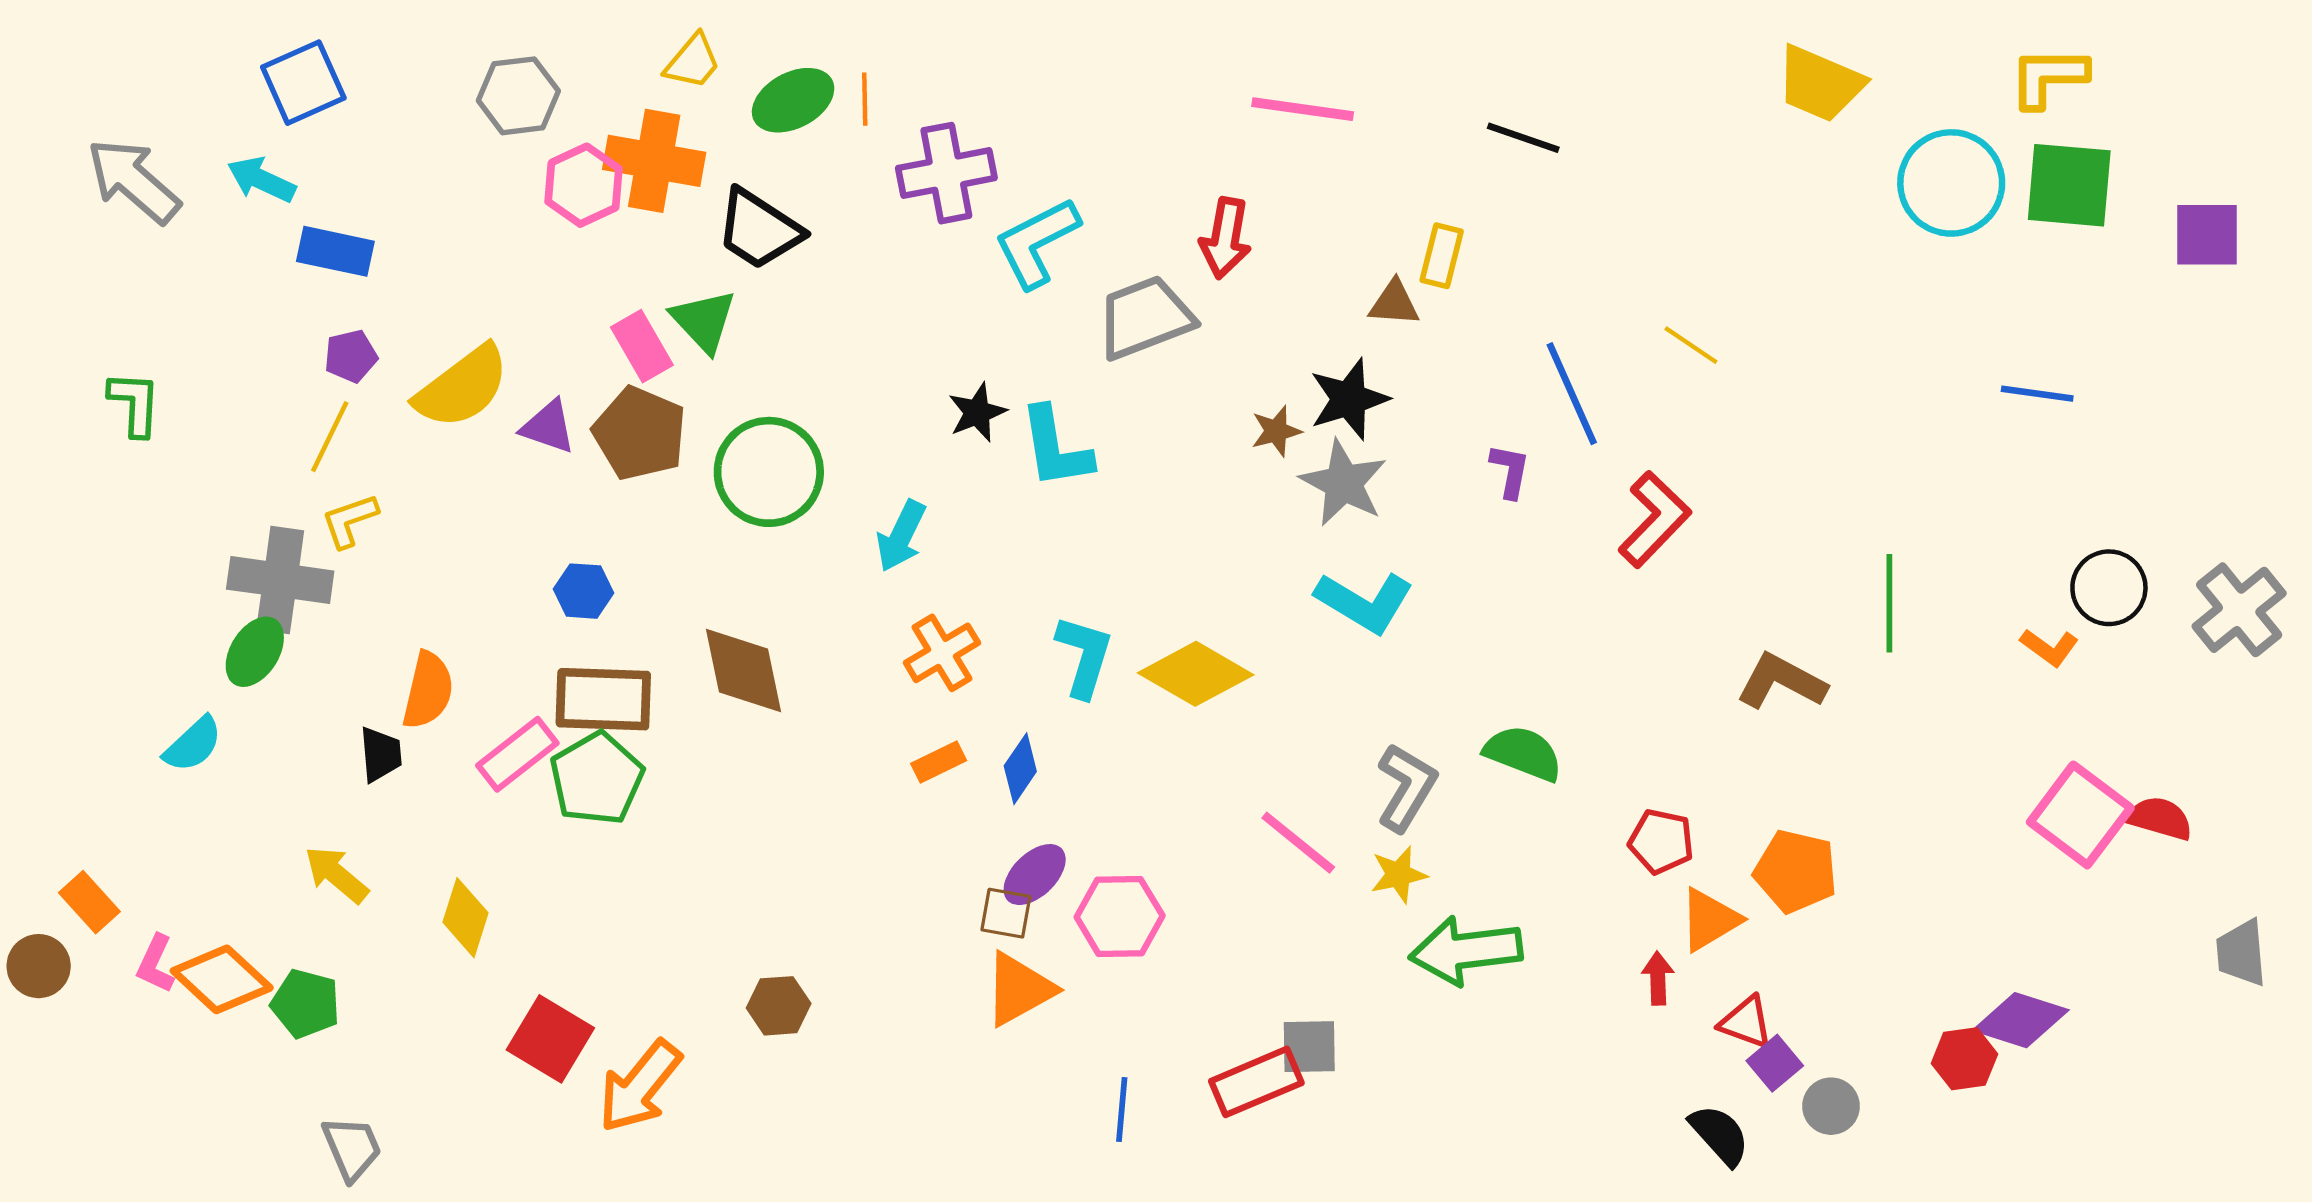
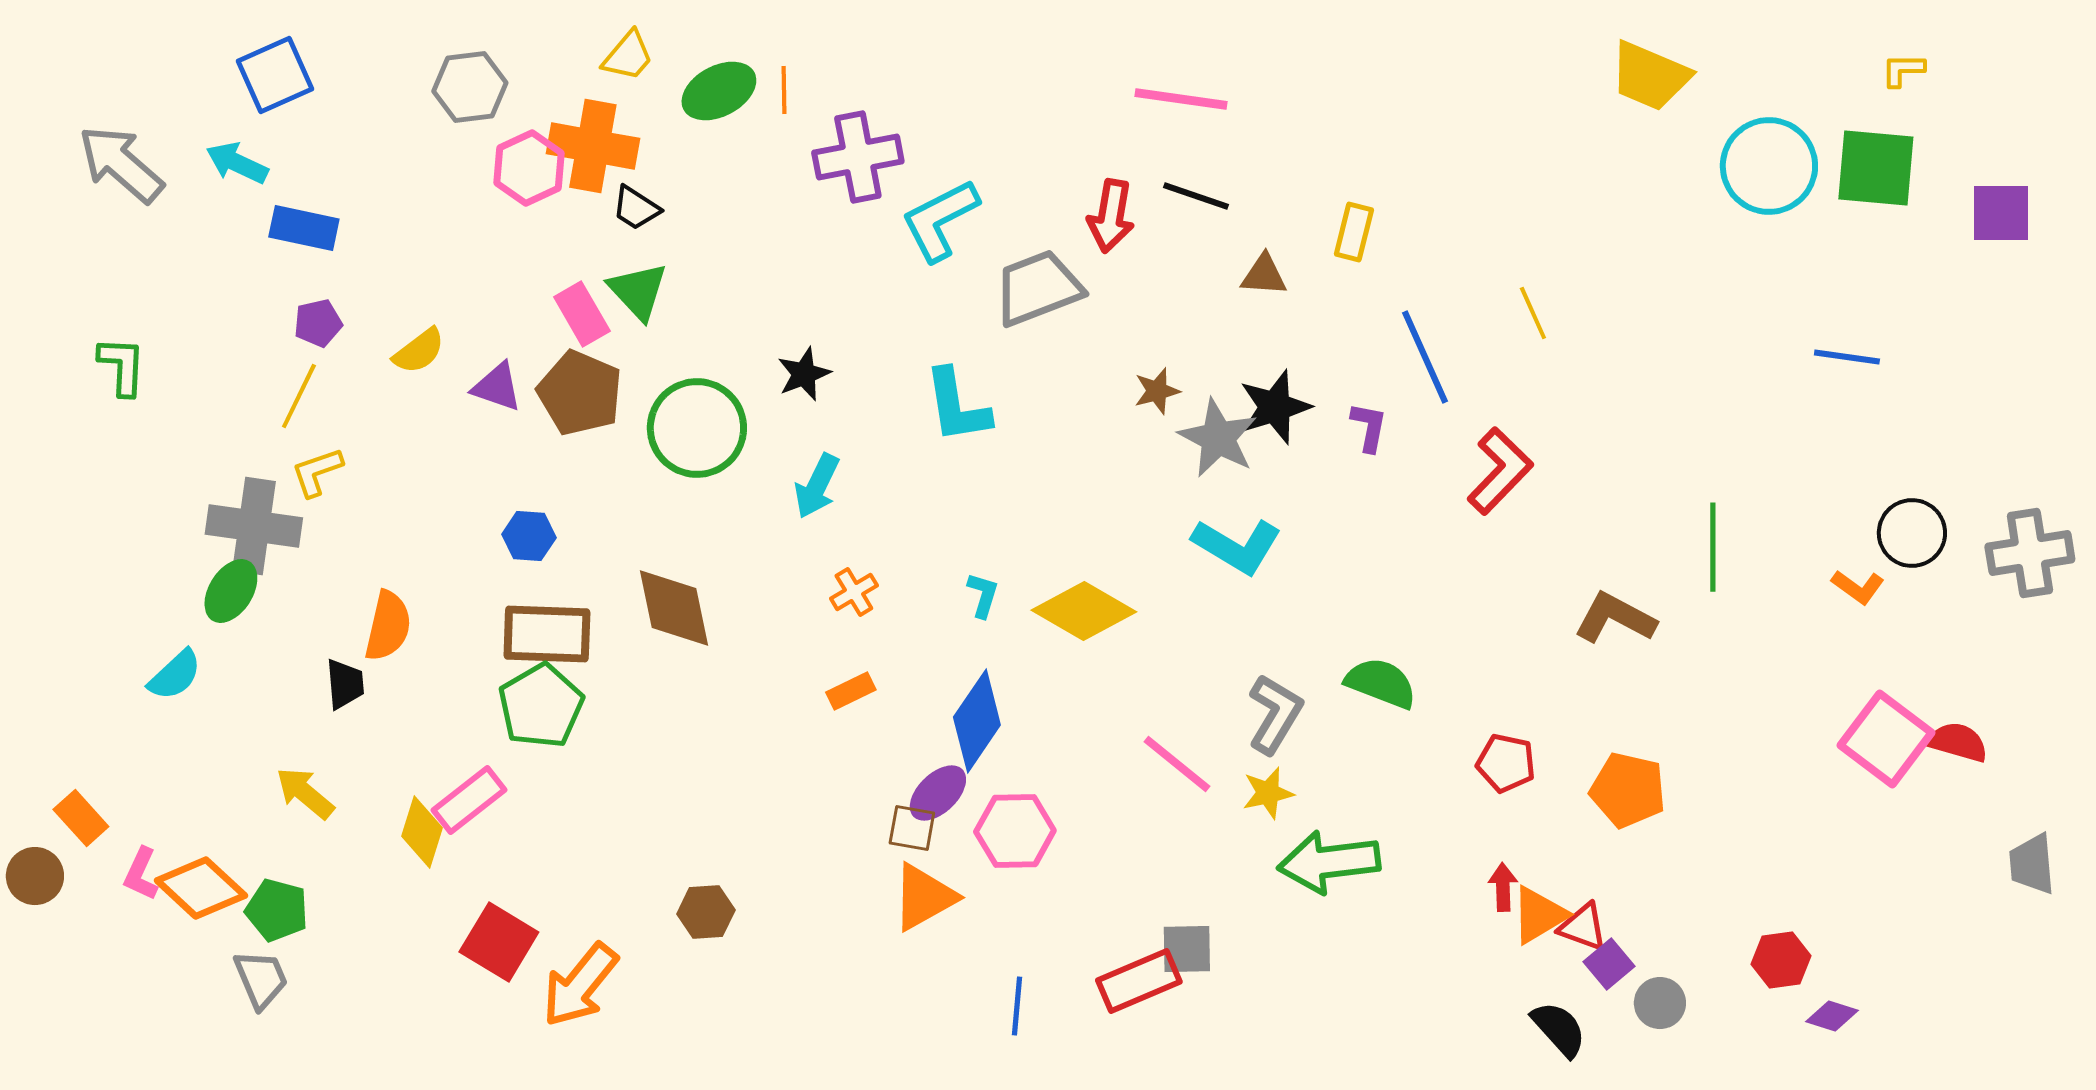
yellow L-shape: (2048, 77) -> (1903, 70), moved, size x0.6
black line: (1523, 138) -> (1196, 196), moved
black trapezoid: (759, 229) -> (636, 208), moved, size x0.6
yellow rectangle: (1442, 256) -> (1354, 232), moved
yellow line: (1691, 345) -> (1533, 313), turned 32
yellow semicircle: (462, 387) -> (419, 351), size x0.6
black star: (1349, 399) -> (1275, 407), moved
black star: (977, 412) -> (804, 374), moved
gray cross: (2239, 610) -> (2030, 553), turned 30
orange cross: (942, 653) -> (854, 592), size x0.7
cyan L-shape: (1084, 656) -> (983, 595), size x0.6
pink rectangle: (517, 754) -> (469, 800), moved
blue diamond: (1020, 769) -> (977, 721), moved, size x1.6
orange triangle: (1710, 920) -> (1539, 915), moved
purple diamond: (2021, 1020) -> (1832, 1016), moved, size x0.6
gray trapezoid: (352, 1148) -> (261, 979), moved

